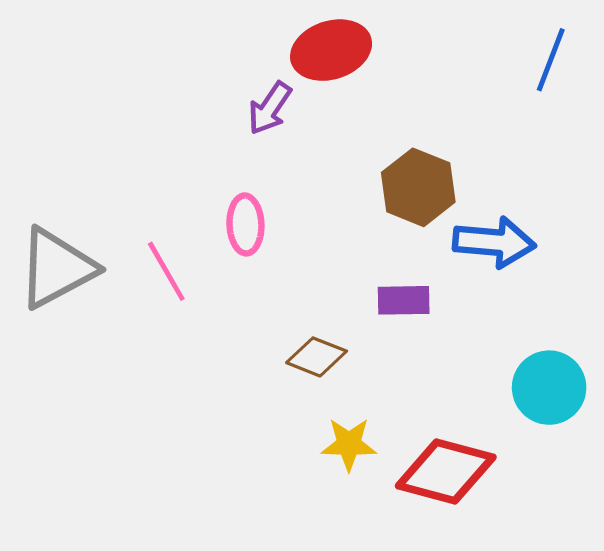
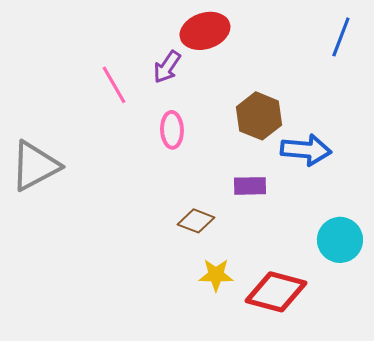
pink ellipse: (245, 224) -> (172, 130), moved
pink line: (166, 271) -> (114, 85), moved

